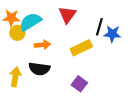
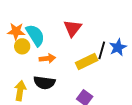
cyan semicircle: (30, 22) -> (35, 35), turned 90
black line: (99, 27) -> (102, 50), moved
blue star: (112, 34) -> (118, 47), turned -30

